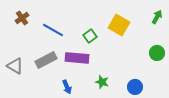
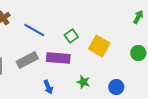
yellow square: (119, 25) -> (99, 46), moved

